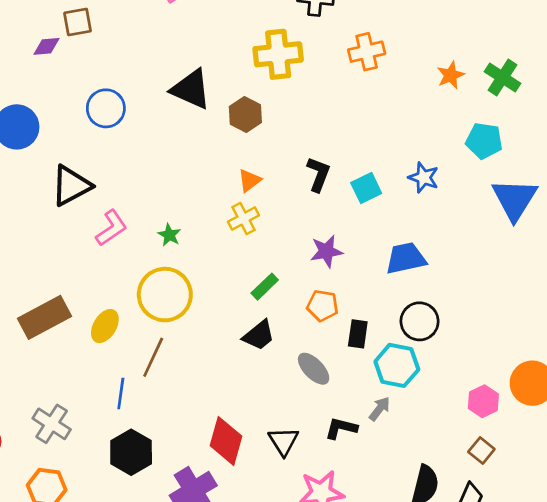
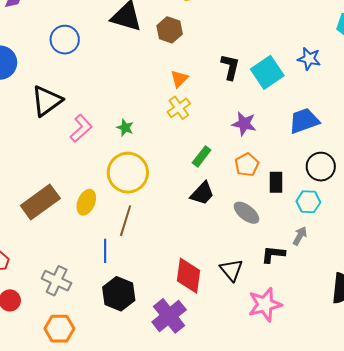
cyan square: (366, 188) -> (267, 72), size x1.4
purple star: (326, 251) -> (244, 124), turned 30
orange pentagon: (323, 306) -> (247, 165), turned -30
cyan hexagon: (397, 365) -> (308, 202), size x0.7

